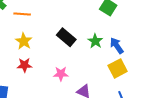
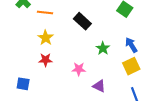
black rectangle: (66, 37) -> (82, 21), moved
green star: (95, 41) -> (103, 48), moved

